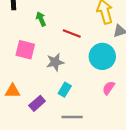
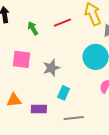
red line: (72, 34) -> (62, 23), moved, turned -36
purple rectangle: (37, 103) -> (39, 109), turned 49

